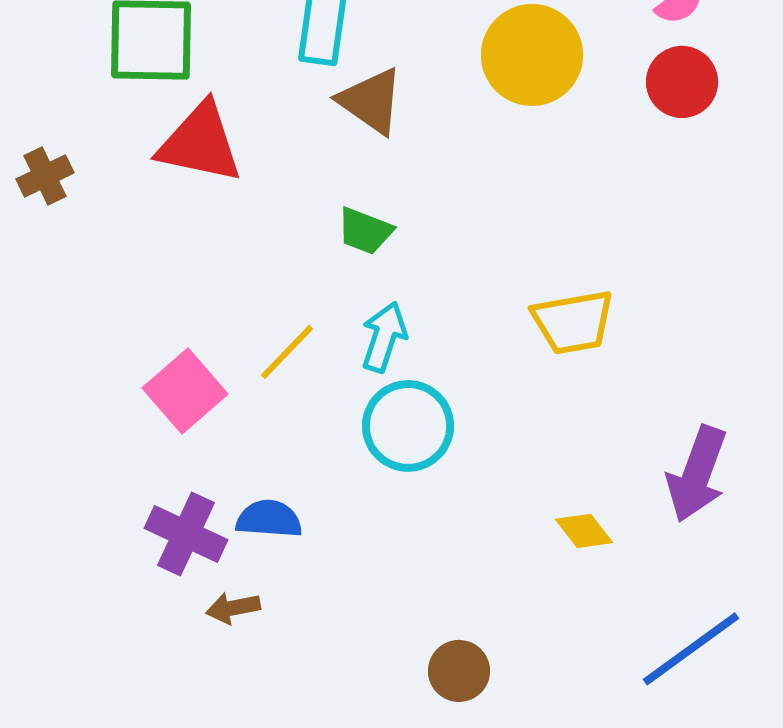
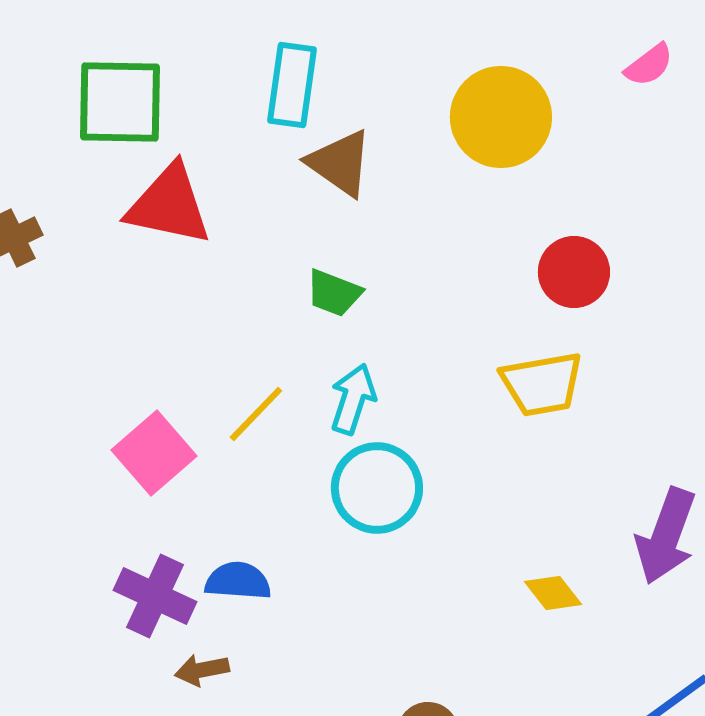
red circle: (682, 82) -> (574, 272), moved

